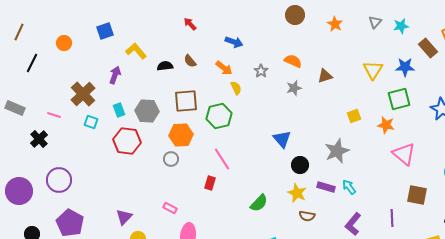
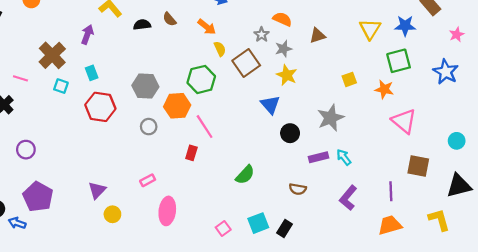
gray star: (261, 71) -> (262, 35), moved
brown square: (186, 101) -> (246, 63), moved, turned -30
gray hexagon: (147, 111) -> (145, 86), moved
orange hexagon: (181, 135) -> (177, 106), moved
purple circle: (59, 180) -> (26, 150), size x0.7
purple rectangle: (326, 187) -> (319, 157), turned -30
yellow star: (297, 193) -> (287, 75), moved
pink rectangle: (170, 208) -> (148, 180), turned -56

